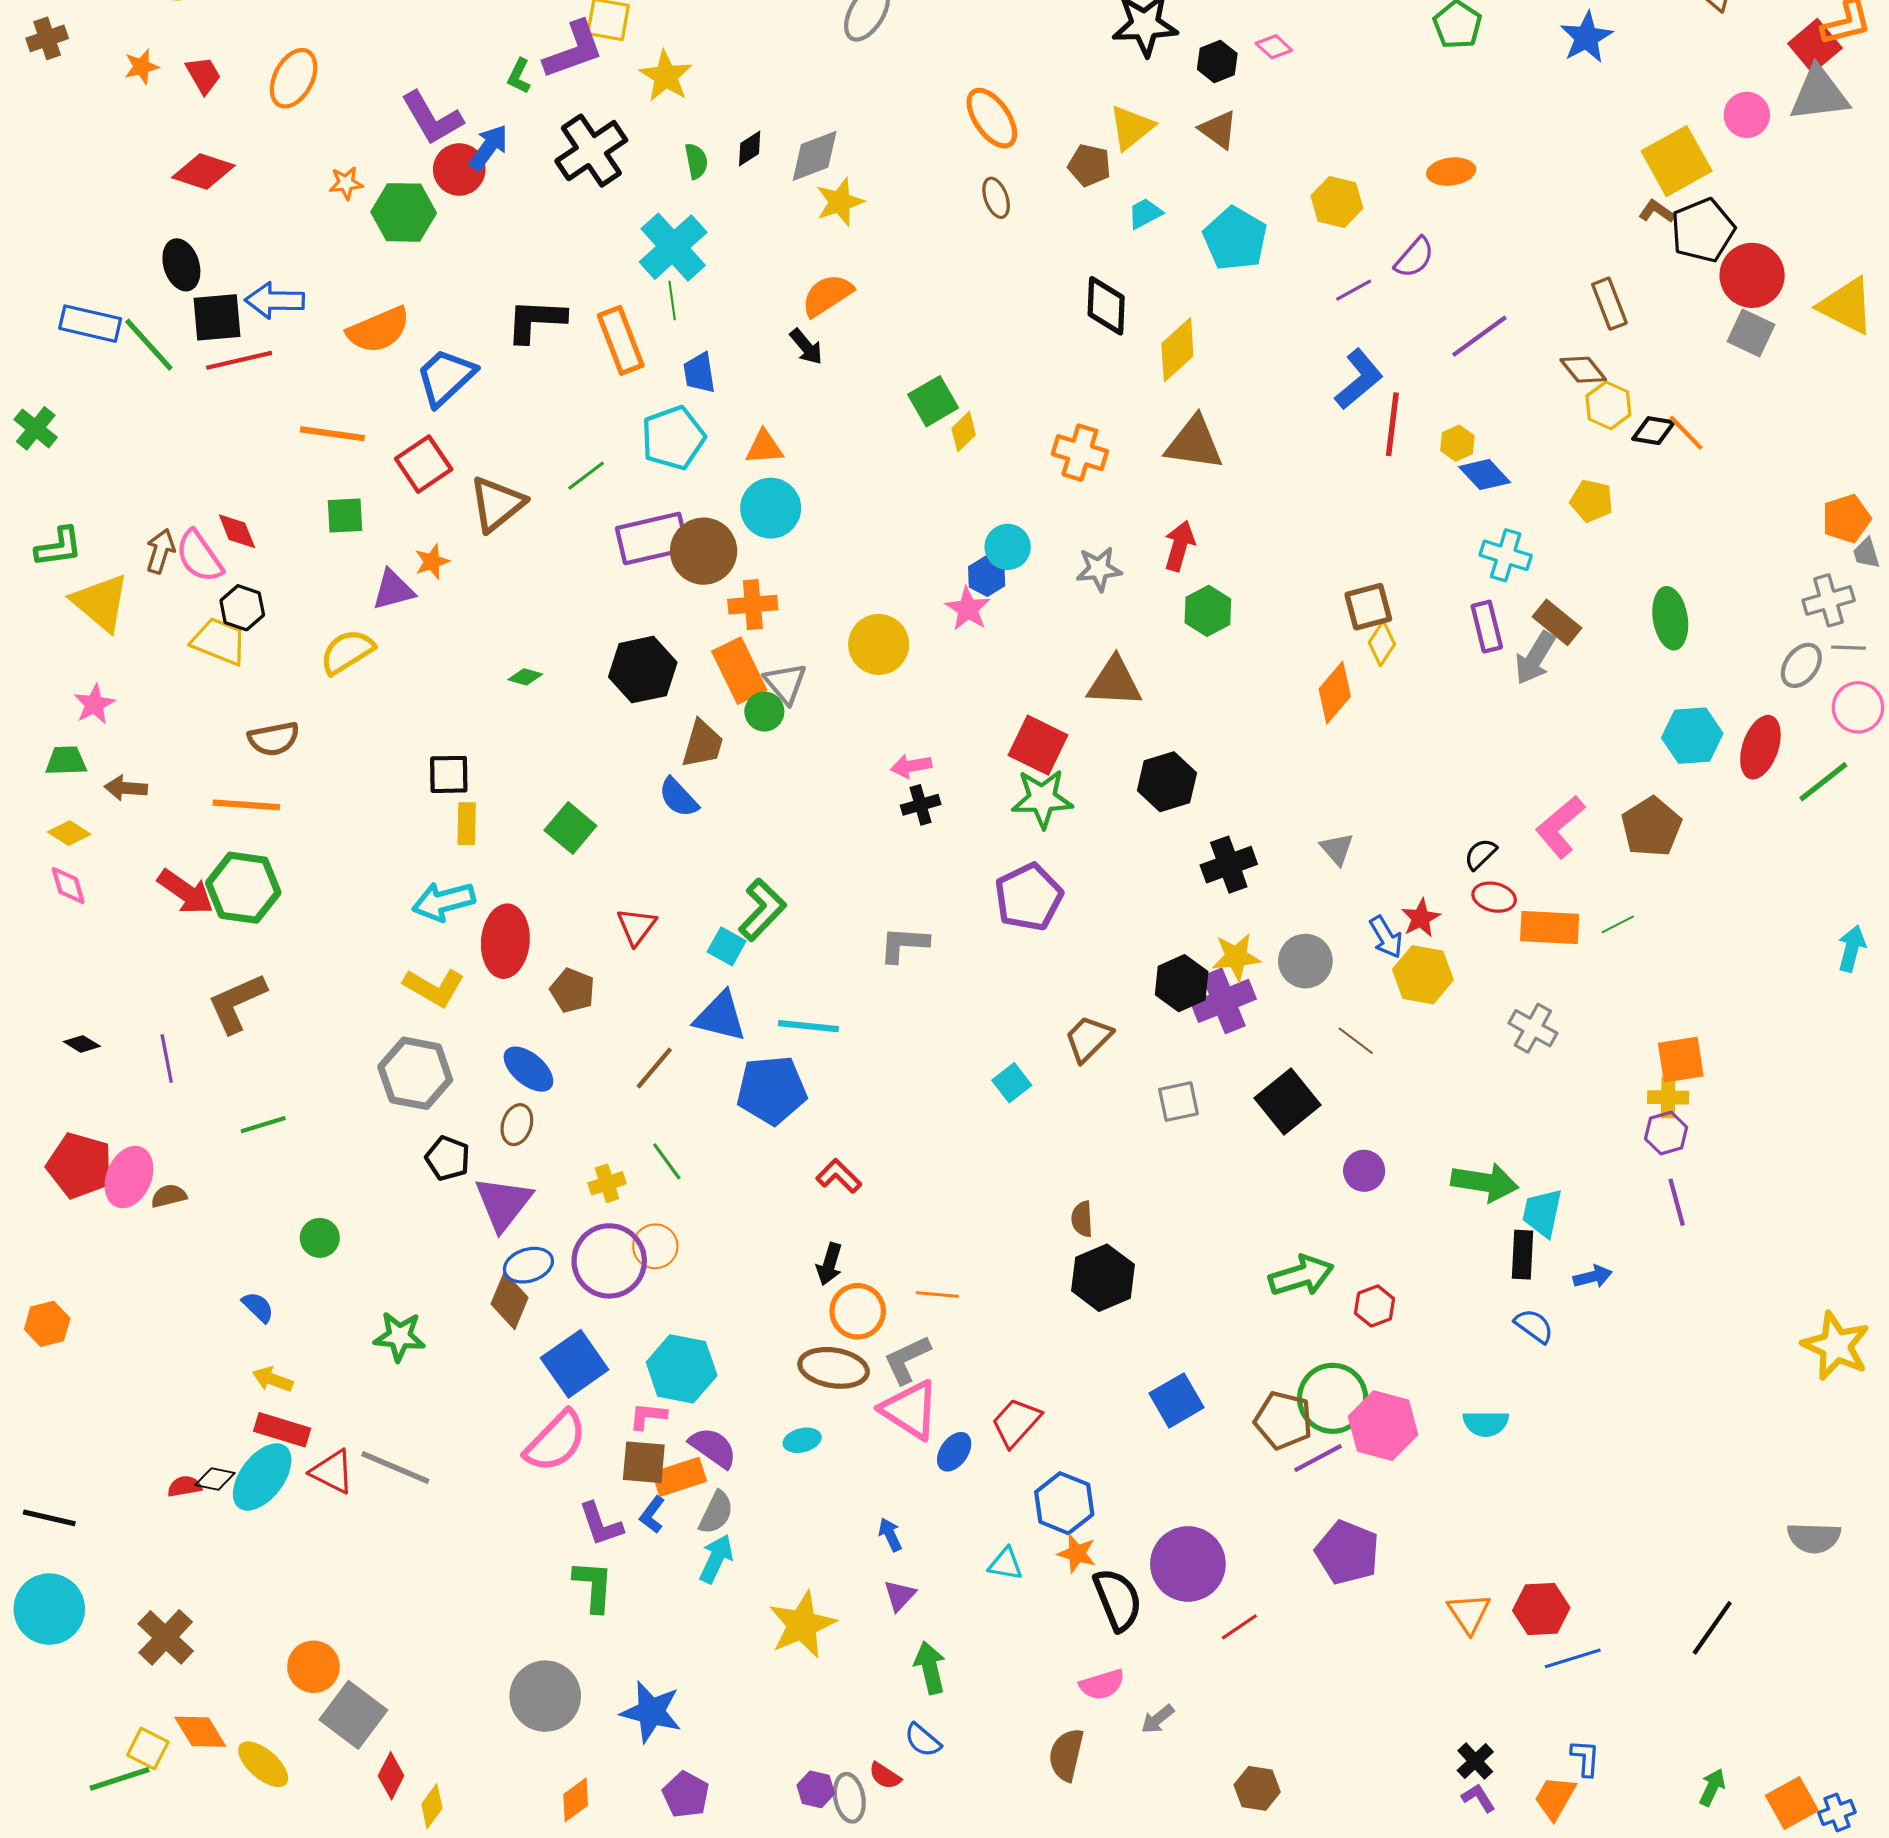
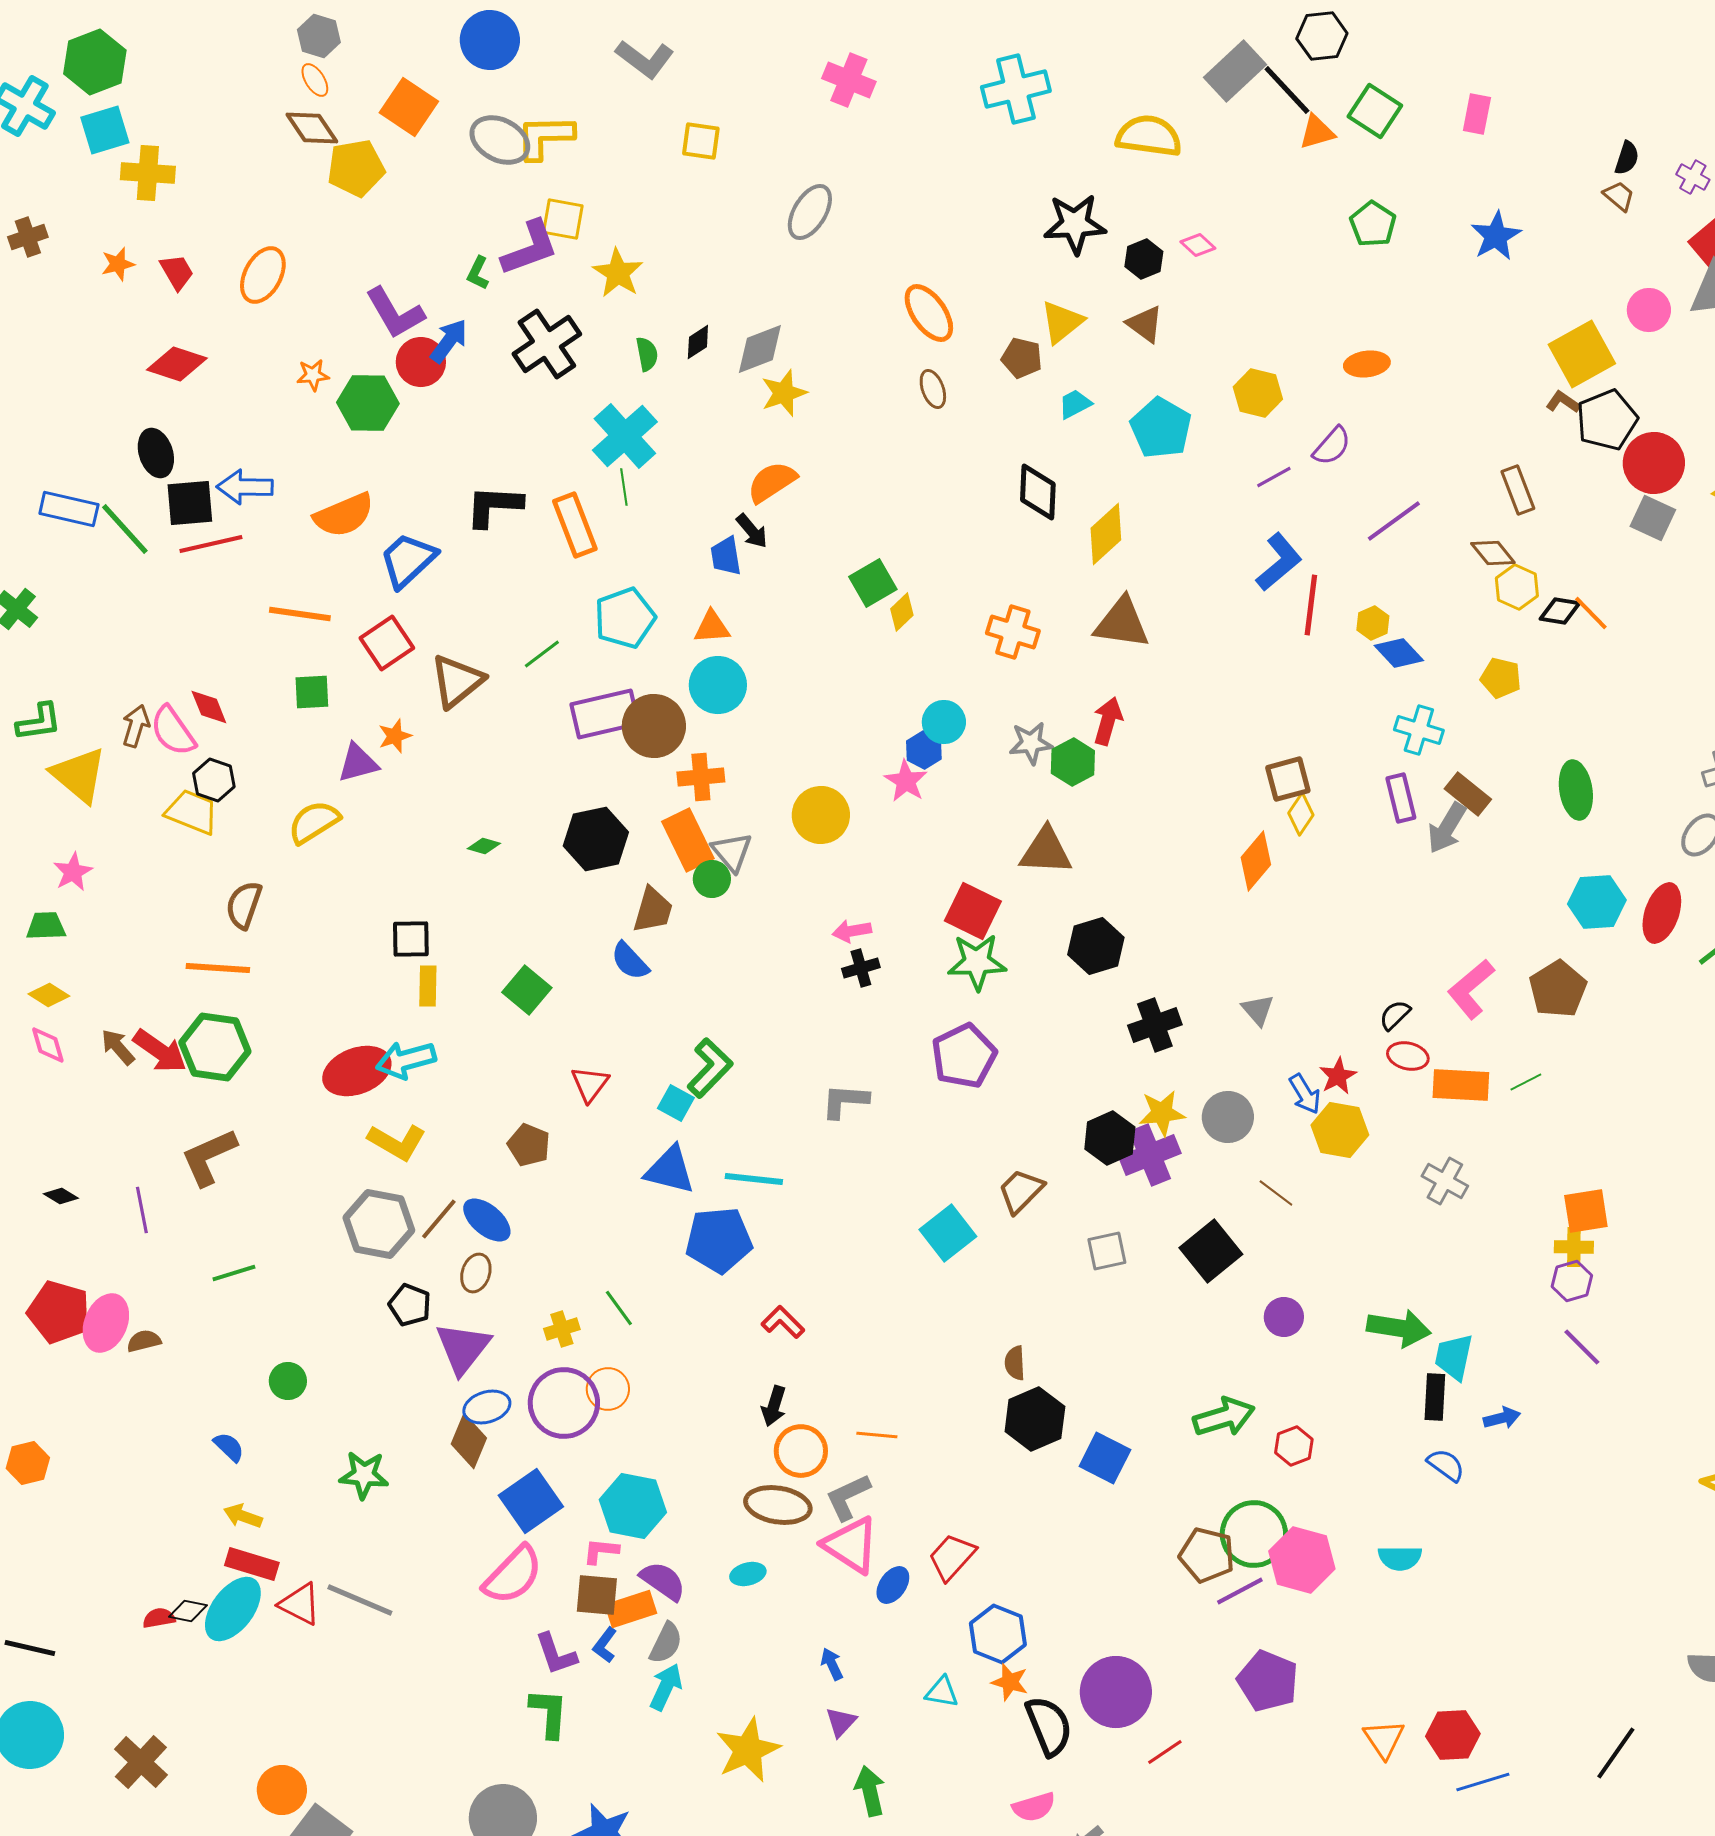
blue trapezoid: (699, 373) -> (726, 556), moved
green hexagon: (1208, 611) -> (1073, 762), moved
brown semicircle: (274, 739) -> (244, 905), turned 120
brown arrow: (126, 788) -> (118, 1047), moved, turned 45
red ellipse: (505, 941) -> (357, 1071), moved, turned 64
brown line: (654, 1068) -> (439, 1219), moved
cyan square: (1012, 1083) -> (948, 1233), size x1.5
purple line: (1677, 1202) -> (1582, 1347), turned -30
blue square: (1176, 1400) -> (1105, 1458), moved, turned -33

